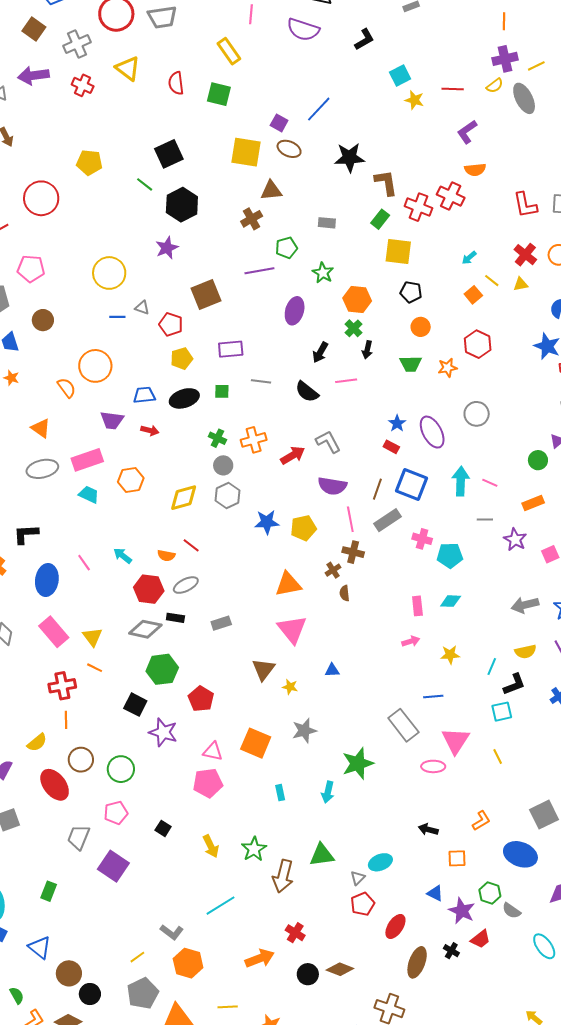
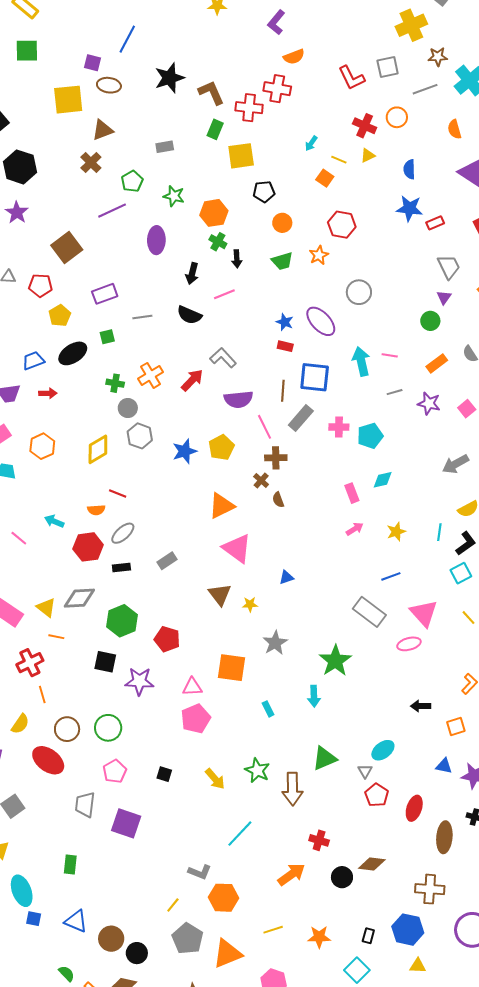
gray diamond: (145, 629) -> (79, 598), moved

